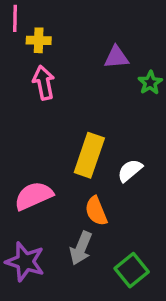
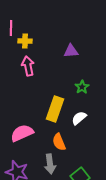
green star: (150, 83) -> (82, 87), moved
gray arrow: (81, 248) -> (50, 164), turned -30

